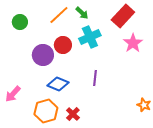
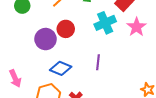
cyan cross: (90, 37) -> (105, 23), moved
pink arrow: (13, 94) -> (15, 78), turned -66

